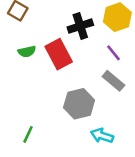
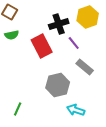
green semicircle: (27, 52) -> (12, 35), moved
purple line: (113, 53) -> (74, 43), moved

